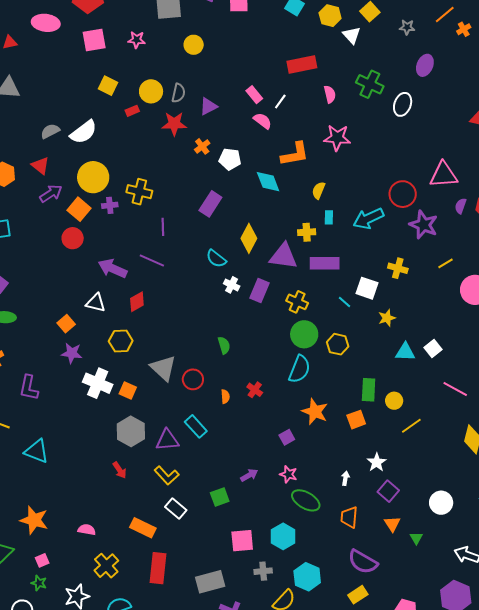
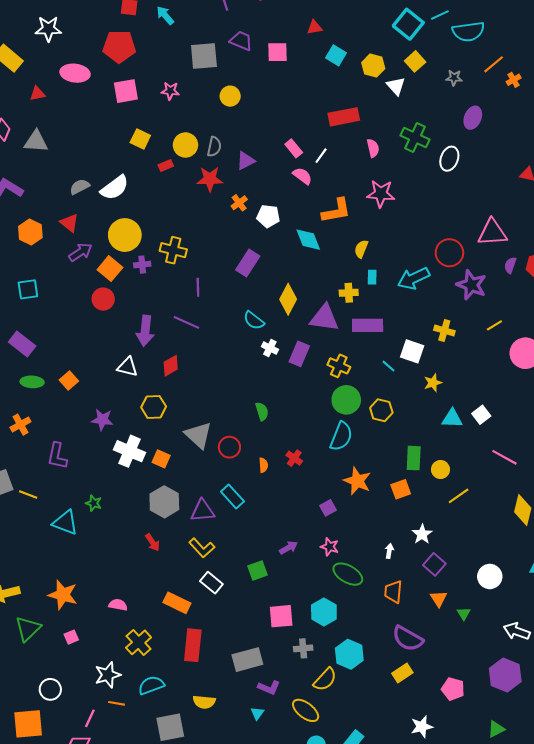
purple arrow: (113, 268) -> (145, 331), turned -108
orange square: (66, 324) -> (69, 380), moved
green star: (39, 583) -> (94, 503), moved

